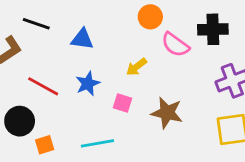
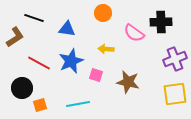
orange circle: (150, 17) -> (103, 13), moved
yellow arrow: (136, 67) -> (106, 49), turned 42
blue star: (88, 84) -> (71, 61), size x1.4

